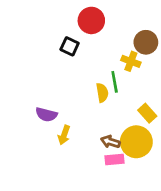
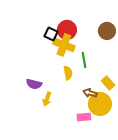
red circle: (91, 20) -> (67, 30), moved
yellow cross: (131, 61) -> (64, 45), moved, size x1.5
yellow semicircle: (102, 93) -> (68, 73), moved
brown arrow: (110, 142) -> (90, 93), moved

